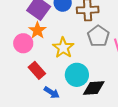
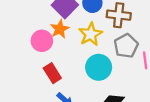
yellow star: (63, 48) -> (91, 34), moved
cyan circle: (77, 75) -> (99, 67), moved

